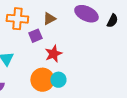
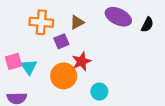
orange circle: (42, 80) -> (64, 76), moved
cyan circle: (58, 80) -> (99, 92), moved

